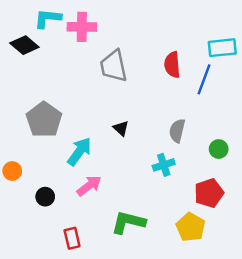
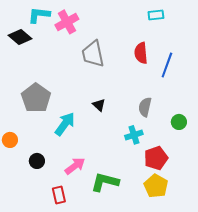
pink cross: (82, 27) -> (67, 22), turned -30
cyan rectangle: (222, 48) -> (156, 15), moved, size x0.7
pink arrow: (89, 186) -> (75, 166), moved
red pentagon: (209, 193) -> (156, 158), moved

